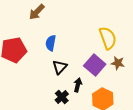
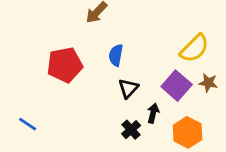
yellow semicircle: (108, 38) -> (194, 48), turned 65

